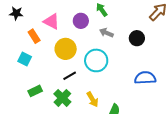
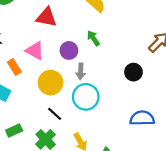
gray arrow: (106, 33) -> (81, 71), moved, turned -112
black line: (70, 76) -> (55, 114), turned 72

